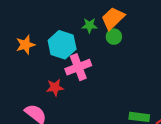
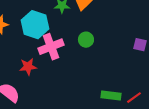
green circle: (114, 37) -> (86, 40), moved

